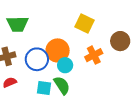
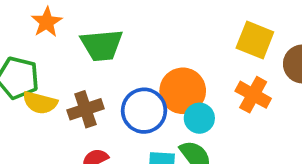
yellow square: (85, 23) -> (255, 40), moved
orange cross: (94, 55) -> (253, 95), turned -30

